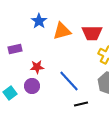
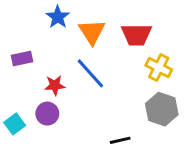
orange triangle: (62, 31) -> (92, 32), turned -48
blue line: (69, 81) -> (90, 73), moved

